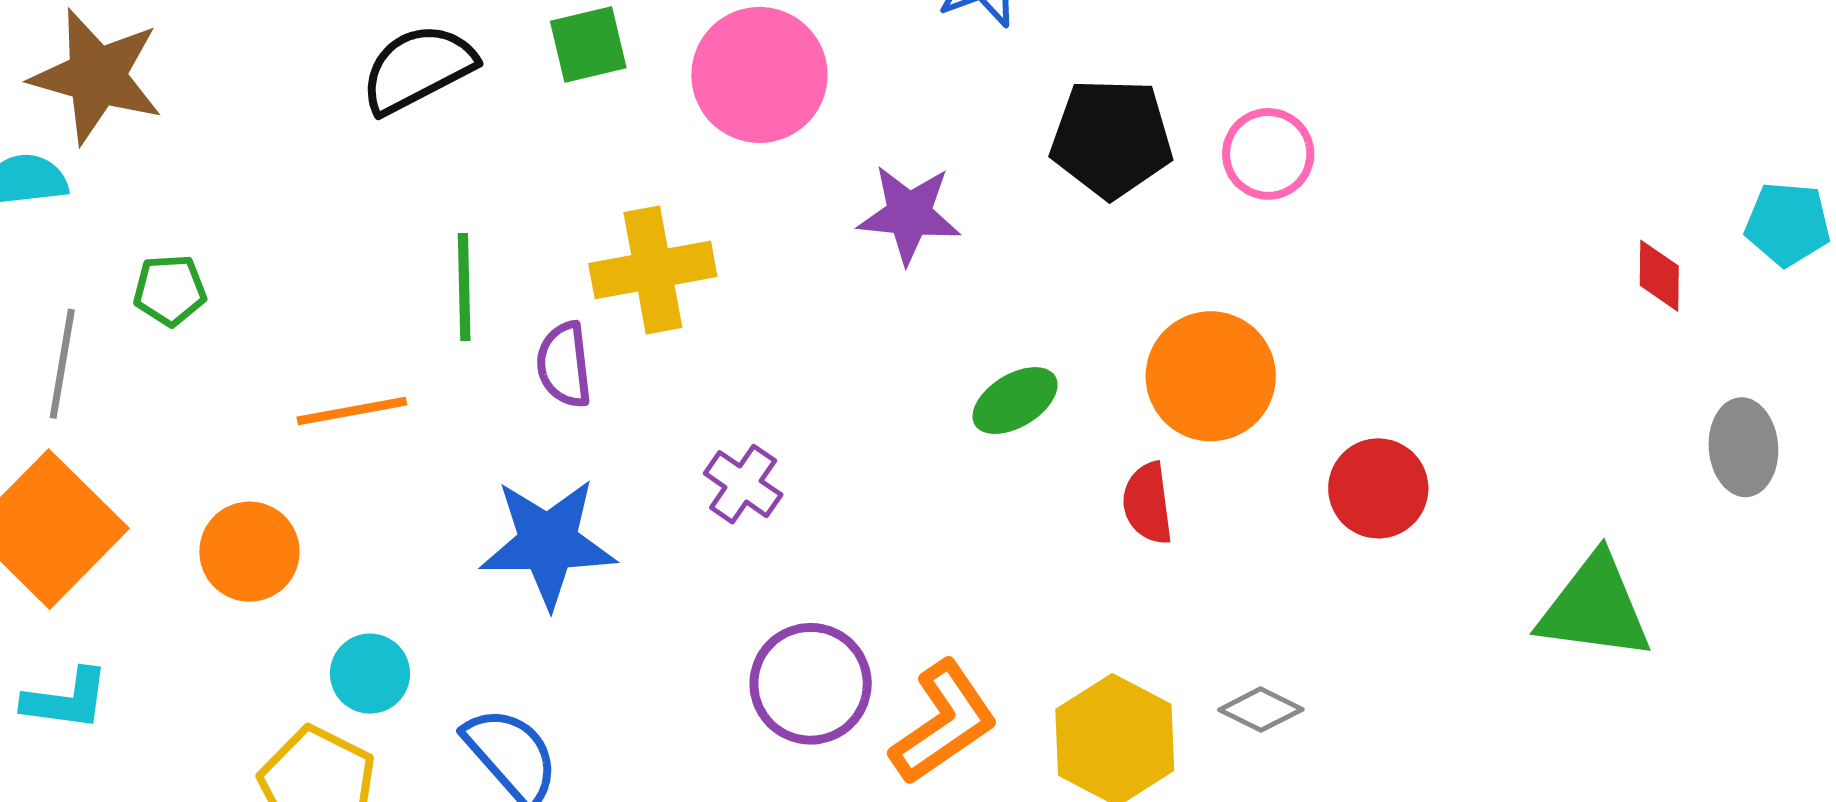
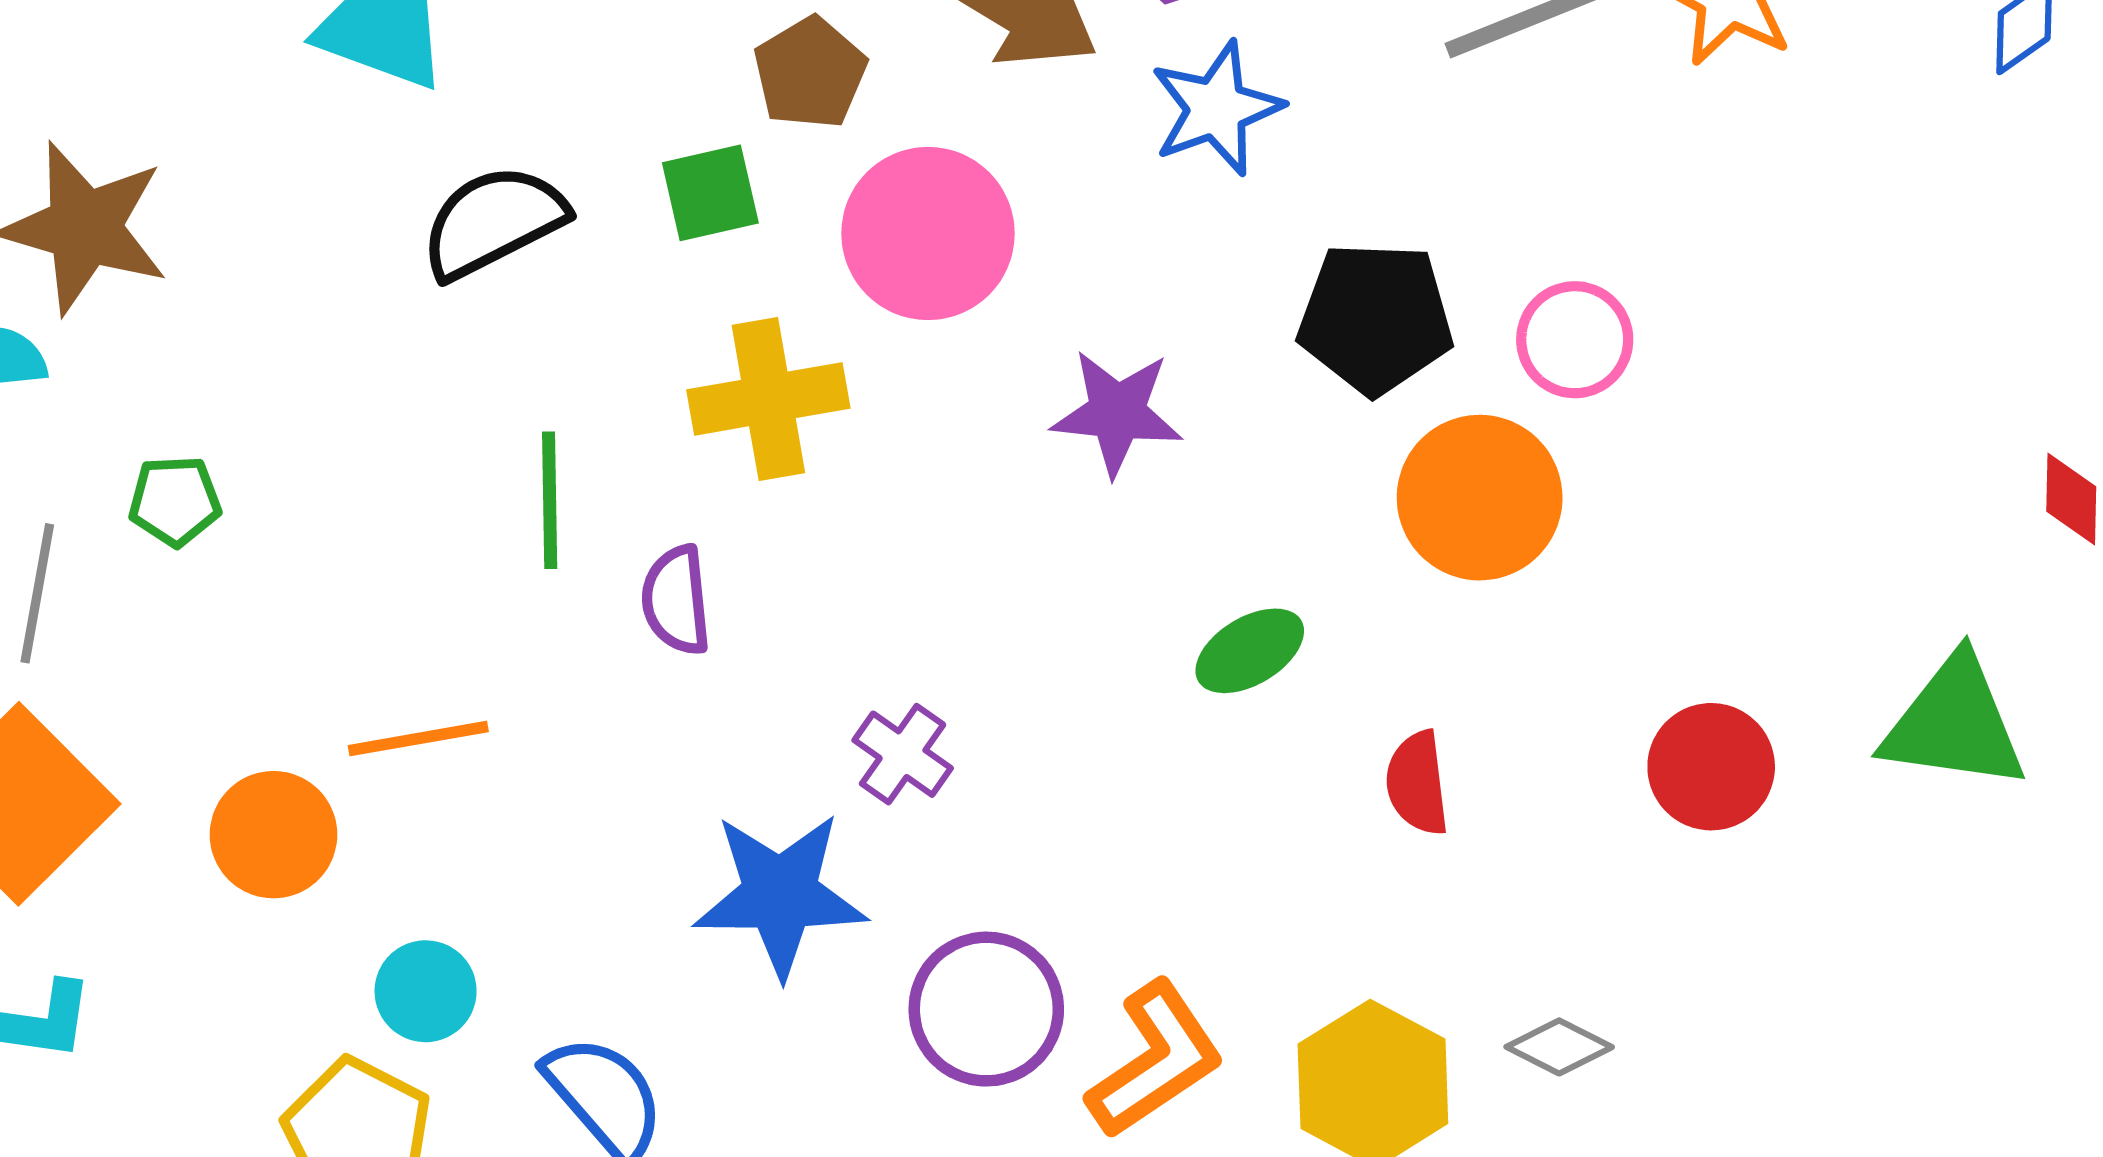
yellow cross: (653, 270) -> (768, 399), moved
orange circle: (1211, 376) -> (1480, 498), moved
orange line: (352, 411) -> (418, 739), moved
blue star: (548, 543) -> (780, 894), moved
green triangle: (1595, 608) -> (1954, 723), moved

